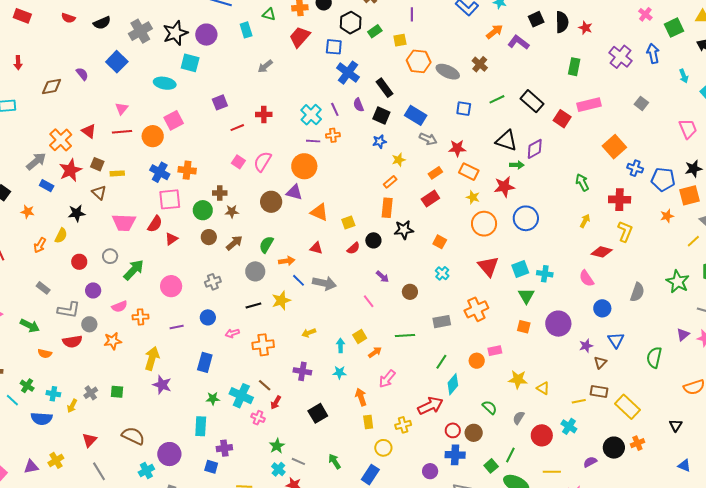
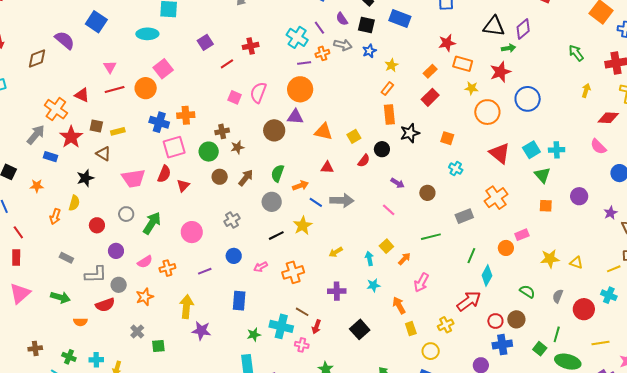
purple semicircle: (82, 74) -> (65, 40), size x1.5
gray arrow: (428, 139) -> (343, 45), moved
purple circle: (558, 324) -> (579, 196), size x0.7
gray cross: (91, 393) -> (137, 332), moved

